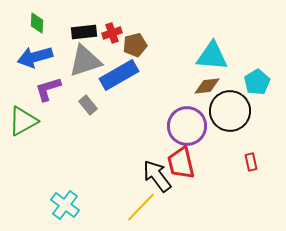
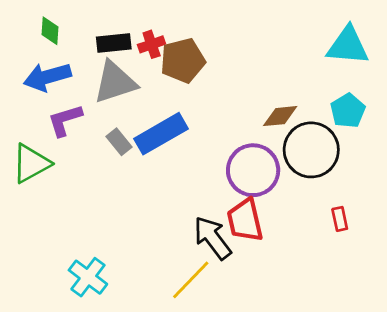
brown pentagon: (135, 45) -> (183, 61), size x1.4
cyan triangle: (212, 56) -> (348, 46), moved
blue rectangle: (119, 75) -> (161, 134), moved

